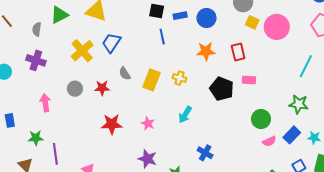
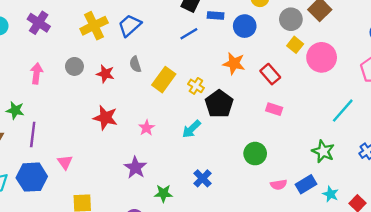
blue line: (162, 37) -> (189, 34), turned 56
red rectangle: (238, 52) -> (270, 74), turned -42
black pentagon: (222, 89) -> (219, 104), moved
green circle: (261, 119) -> (255, 154), moved

